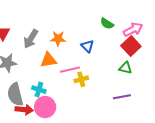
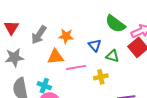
green semicircle: (107, 24) -> (115, 24), size x1.5
green triangle: (125, 68) -> (112, 56), moved
yellow cross: (81, 79) -> (101, 77), moved

